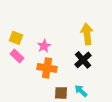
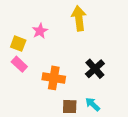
yellow arrow: (87, 34) -> (79, 18), moved
pink star: (44, 46) -> (40, 31), moved

